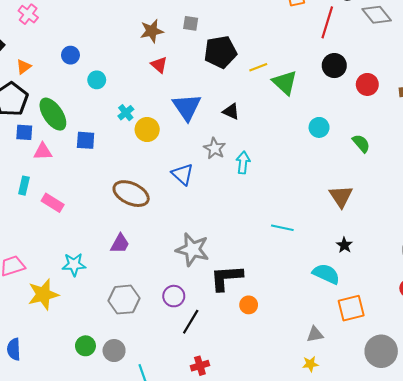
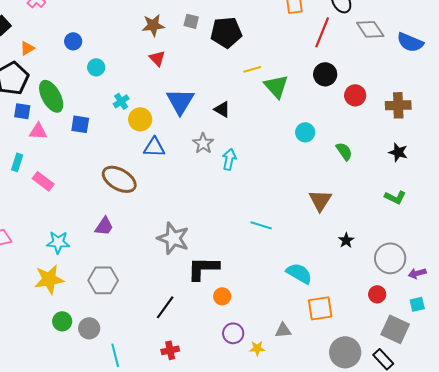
black pentagon: (220, 52) -> (226, 32), moved
blue triangle: (182, 174) -> (154, 147), moved, turned -45
black star: (344, 245) -> (346, 240), moved
yellow star: (43, 294) -> (49, 279), moved
purple circle: (174, 296) -> (233, 333), moved
yellow star: (310, 364) -> (257, 348), moved

